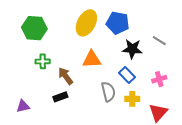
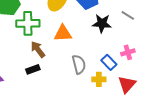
green cross: (43, 61) -> (28, 23), moved, size x1.6
blue rectangle: (127, 75) -> (109, 62), moved
yellow cross: (132, 99) -> (99, 79), moved

